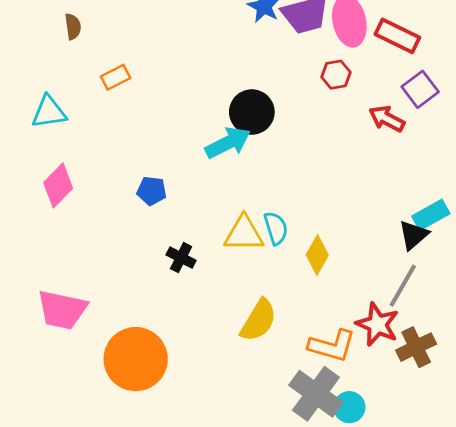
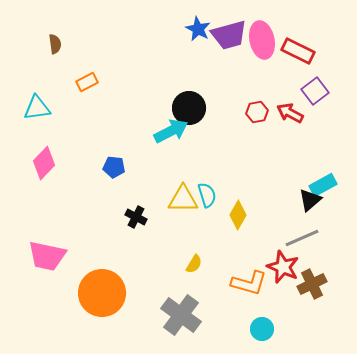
red hexagon: (336, 75) -> (257, 112), moved
gray line: (403, 286) -> (302, 238), turned 36
yellow semicircle: (259, 320) -> (194, 264), size x0.6
gray cross: (316, 394) -> (181, 315), moved

